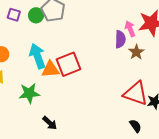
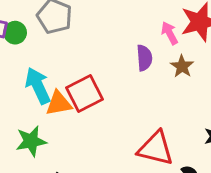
green circle: (36, 15) -> (15, 33), moved
purple semicircle: (120, 39) -> (144, 58), moved
red triangle: (136, 93) -> (156, 148), moved

